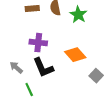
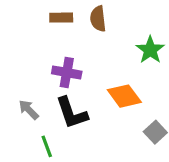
green star: (78, 15) -> (150, 50), moved

